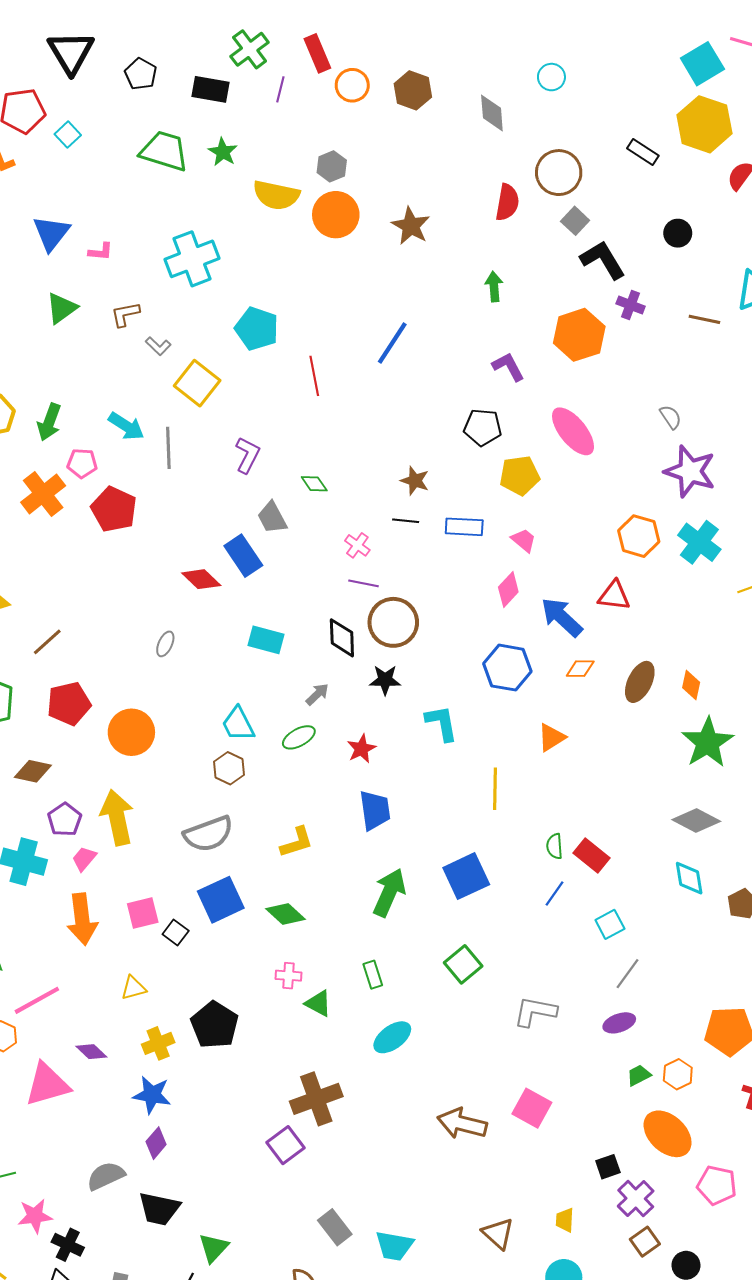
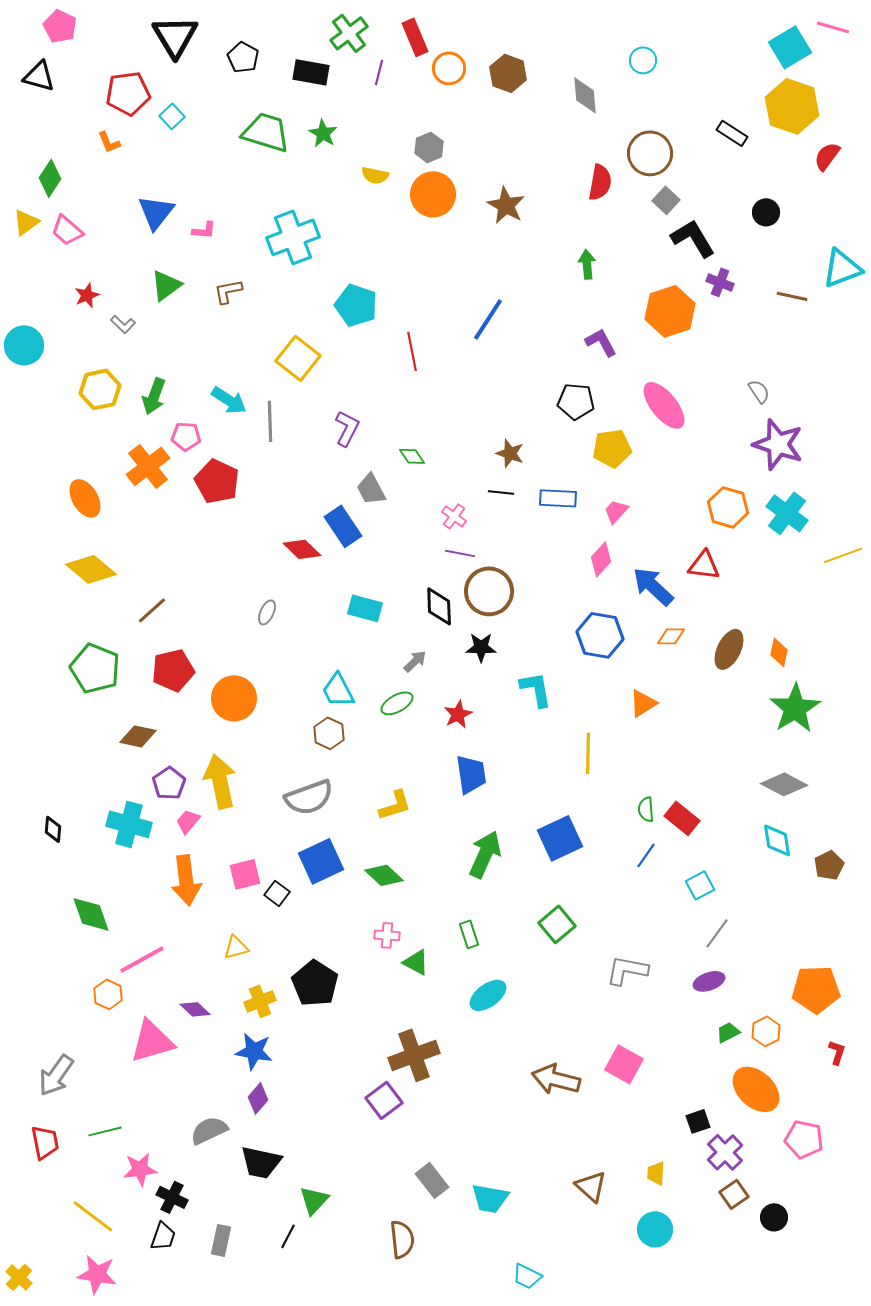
yellow semicircle: (276, 195) -> (375, 175), size x0.6
gray L-shape: (158, 346) -> (123, 324), moved
pink trapezoid: (524, 540) -> (616, 511), turned -88

